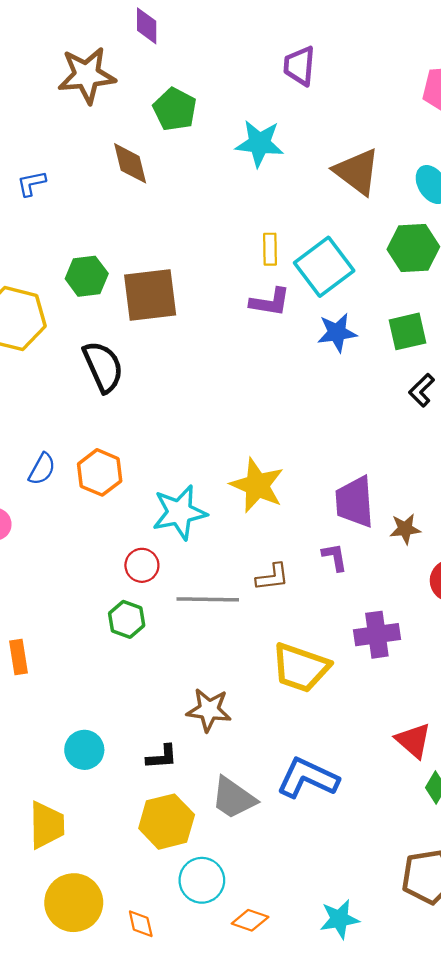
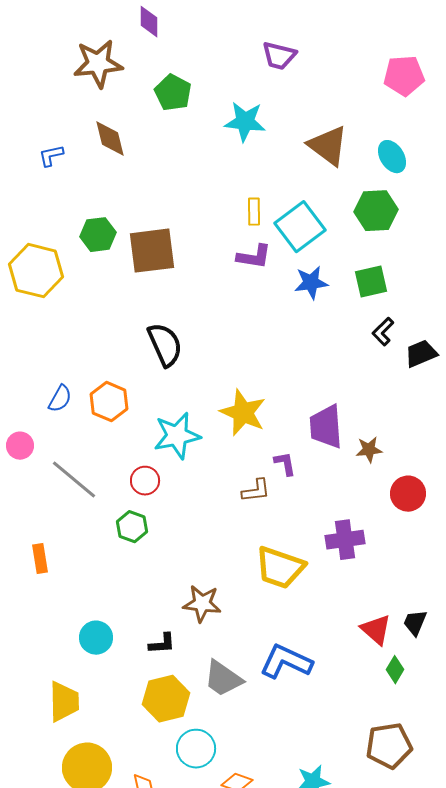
purple trapezoid: (299, 66) -> (279, 56), turned -81
brown diamond: (130, 163) -> (110, 139), moved
black semicircle: (103, 367) -> (165, 345), moved
purple L-shape: (335, 557) -> (285, 464), moved
gray line: (208, 599) -> (74, 480), moved, turned 39

